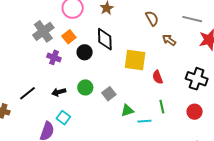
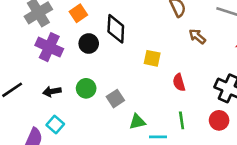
orange square: (69, 37) -> (78, 13), moved
purple cross: (54, 57) -> (49, 47), size x1.5
yellow square: (135, 60) -> (152, 58), size x0.6
red circle: (195, 112) -> (219, 120), moved

